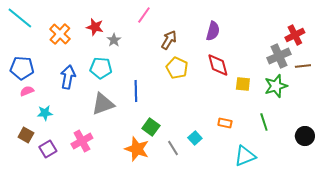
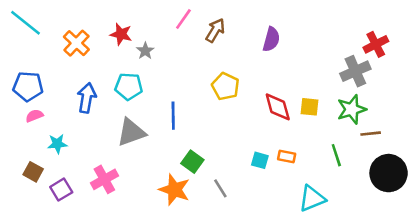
brown arrow: (169, 40) -> (215, 30), moved
red diamond: (218, 65) -> (278, 107), moved
brown line: (303, 66) -> (371, 134), moved
black circle: (305, 136) -> (389, 173), size x1.5
cyan square: (195, 138) -> (260, 160), moved, turned -32

